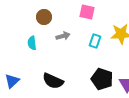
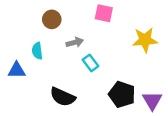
cyan rectangle: (95, 41) -> (91, 63), moved, turned -56
blue triangle: (12, 81) -> (17, 70), moved, turned 42

